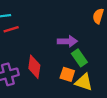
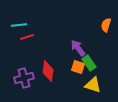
purple arrow: (67, 41) -> (78, 48), turned -126
orange square: (67, 74) -> (78, 67), moved

